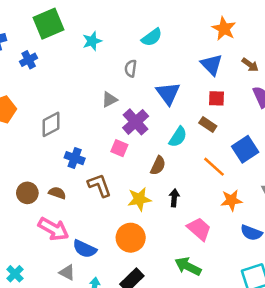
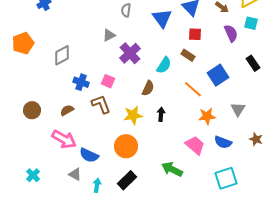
blue triangle: (168, 93) -> (162, 18), moved
pink square: (119, 148) -> (108, 81), moved
brown circle: (27, 193) -> (32, 110), moved
brown semicircle: (57, 193) -> (67, 110), turned -48
pink trapezoid: (199, 229) -> (195, 145), moved

